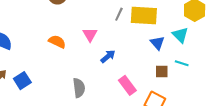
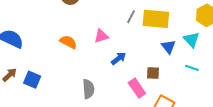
pink triangle: (90, 35) -> (101, 36), turned 42
brown square: (162, 71) -> (153, 73), moved
blue square: (22, 81) -> (32, 80), turned -36

